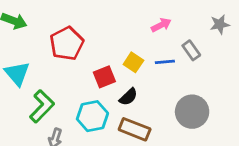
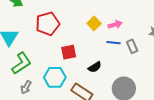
yellow square: (133, 62) -> (94, 23), moved
blue line: (165, 62) -> (113, 43), moved
black semicircle: (128, 97) -> (95, 67), moved

